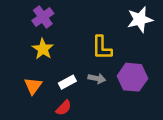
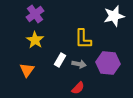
white rectangle: (67, 82) -> (60, 60), moved, turned -32
red semicircle: (64, 108) -> (78, 88), moved

